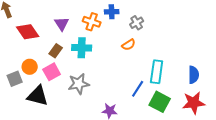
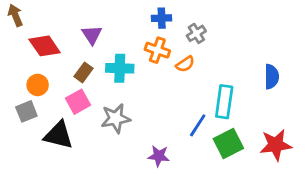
orange cross: (92, 22) -> (157, 50), moved
orange circle: (30, 67) -> (38, 85), moved
blue semicircle: (194, 75) -> (272, 77), moved
green square: (160, 102) -> (228, 143), turned 35

